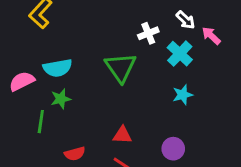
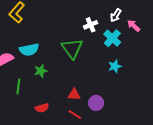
white arrow: (185, 20) -> (116, 15), turned 80
green star: (61, 99) -> (41, 71), moved
purple circle: (173, 149) -> (96, 103), moved

